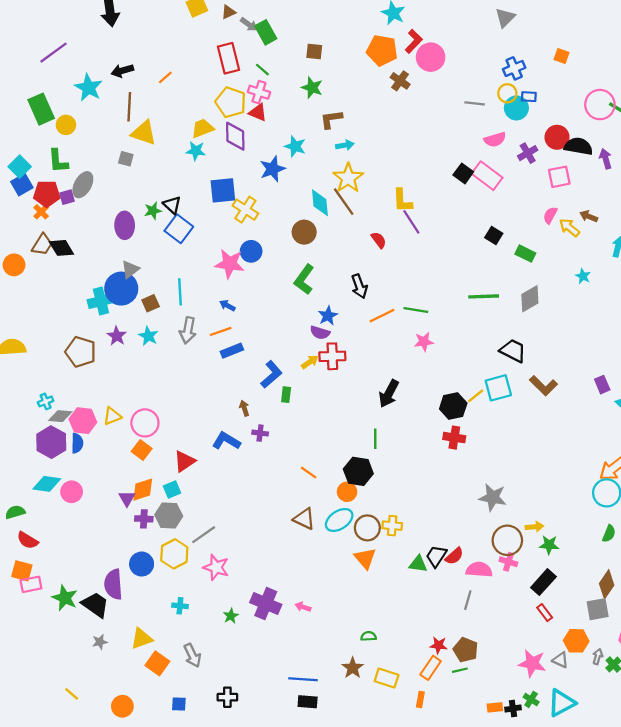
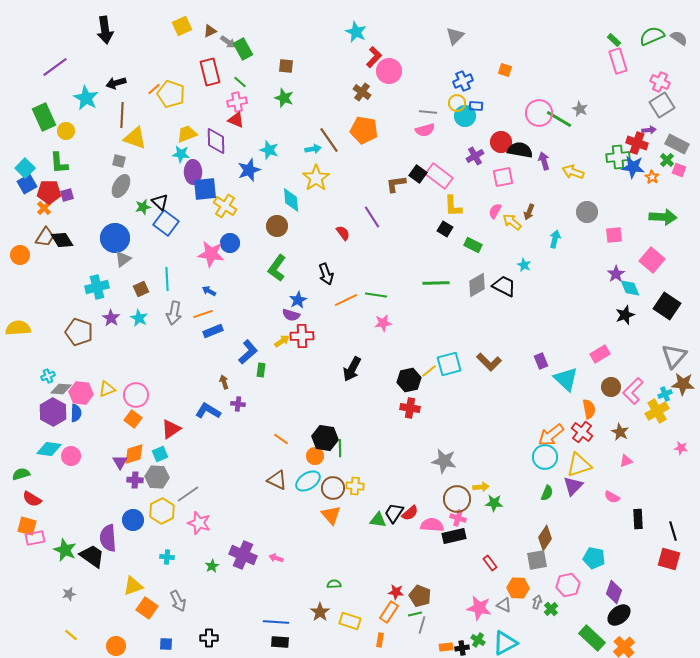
orange pentagon: (382, 50) -> (364, 130), moved
pink cross: (259, 92) -> (237, 102), turned -30
yellow pentagon: (231, 102) -> (171, 94), moved
brown L-shape: (331, 119) -> (396, 184), moved
pink semicircle: (495, 140) -> (425, 130), moved
gray ellipse: (83, 185) -> (121, 186), moved
yellow L-shape: (402, 201) -> (453, 206), moved
brown line: (344, 202) -> (329, 140), moved
brown arrow: (589, 216) -> (529, 212), turned -91
purple ellipse: (125, 225) -> (193, 172), moved
blue circle: (121, 289) -> (115, 238), moved
black trapezoid: (513, 351) -> (504, 286), moved
green line: (375, 439) -> (340, 448), moved
black rectangle: (543, 582) -> (454, 536), moved, turned 35
gray line: (468, 600) -> (422, 625), moved
gray star: (100, 642) -> (69, 594), moved

